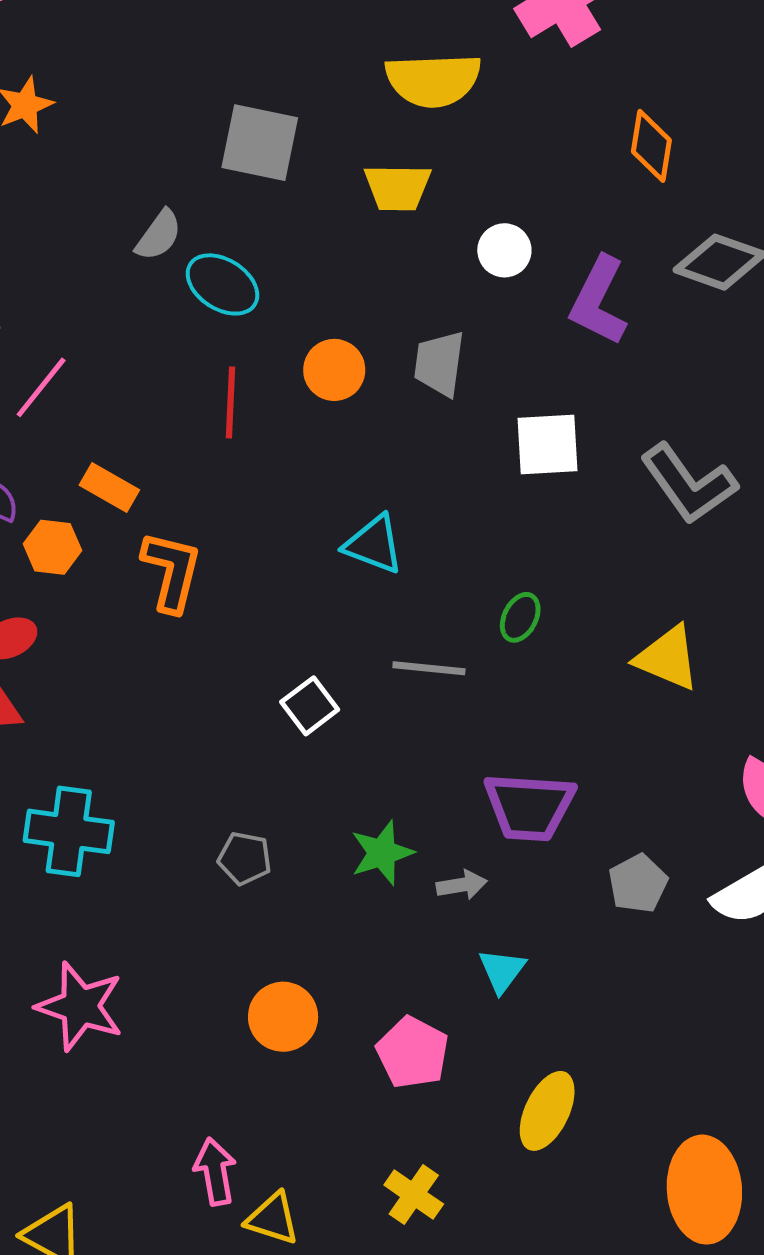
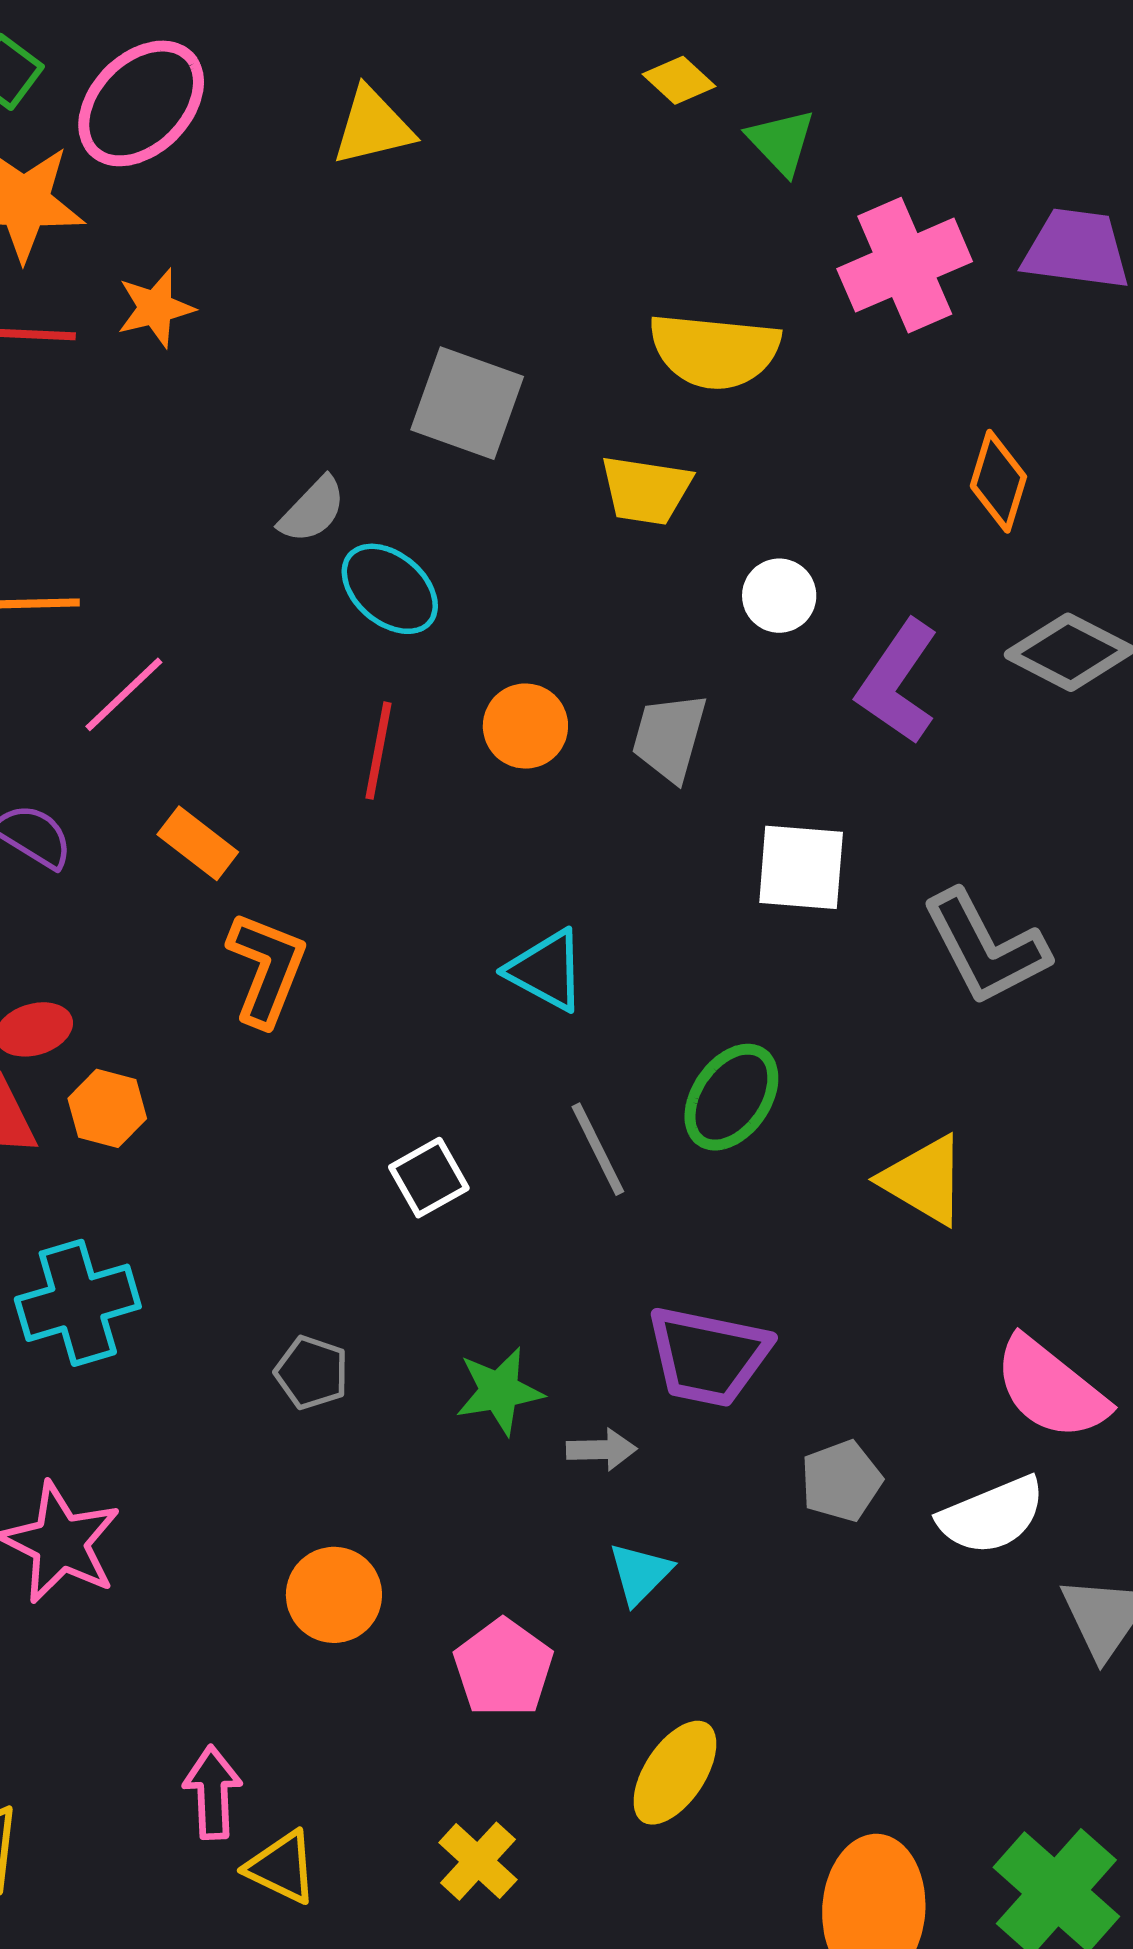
orange hexagon: (52, 547) -> (107, 1108), moved
green ellipse: (520, 617) -> (731, 1097), size x1.6
gray line: (429, 668) -> (598, 1149), turned 50
cyan cross: (69, 831) -> (78, 1303), turned -32

